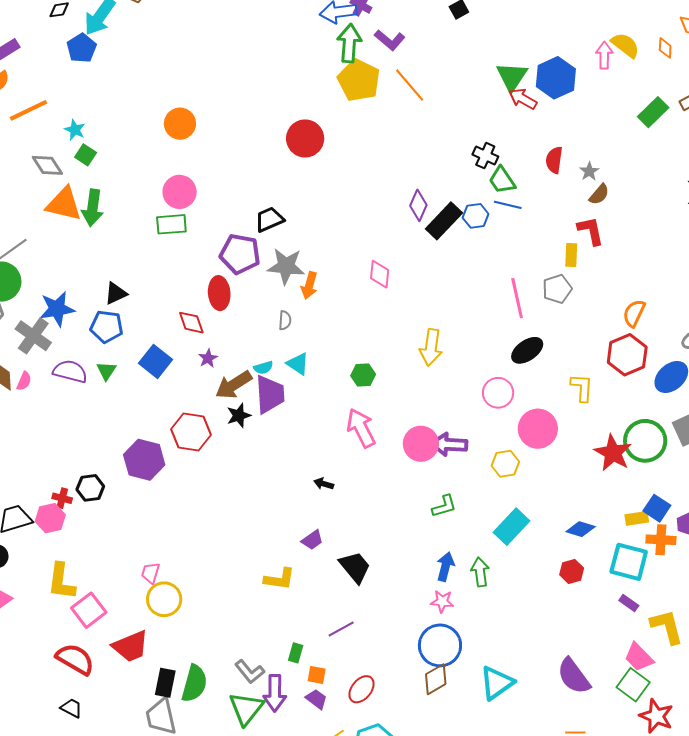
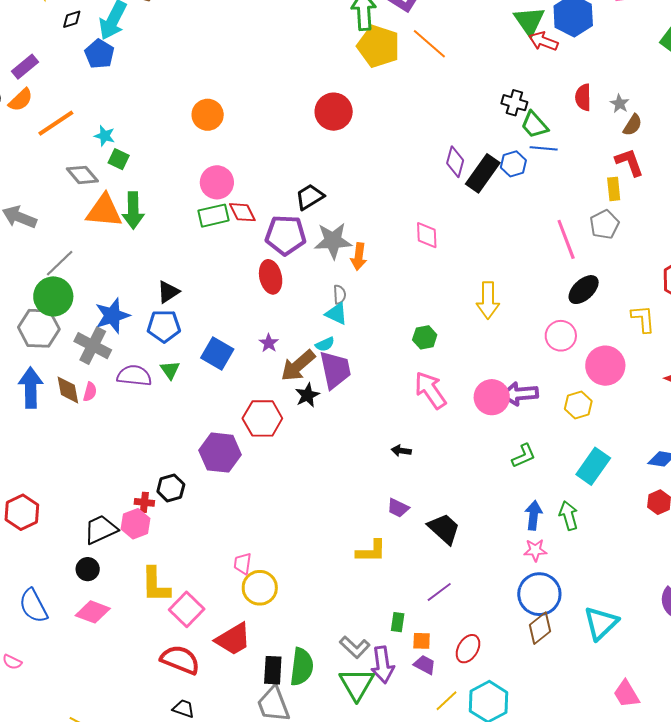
red diamond: (191, 323) -> (242, 212), moved
cyan triangle: (298, 364) -> (336, 314), moved
purple trapezoid: (312, 540) -> (398, 508), turned 70

